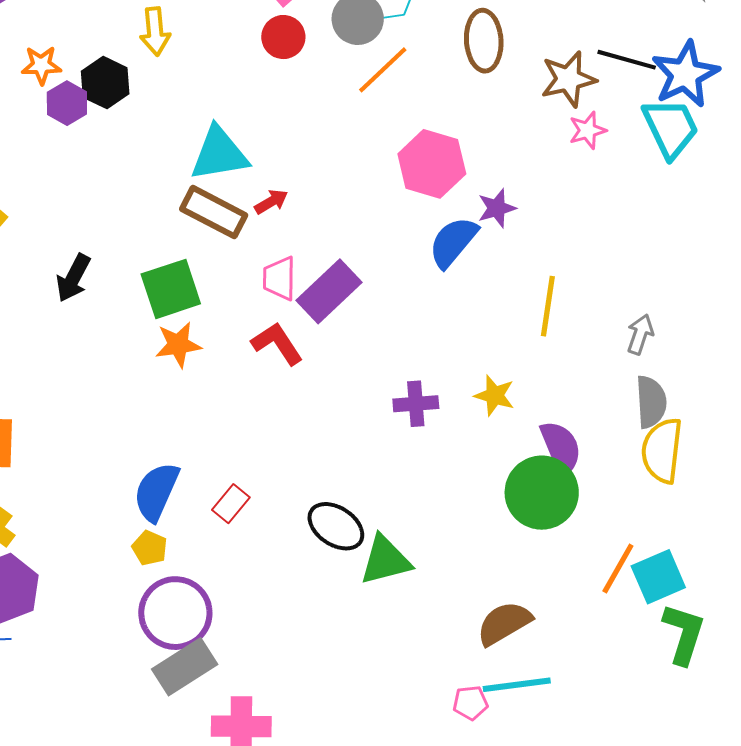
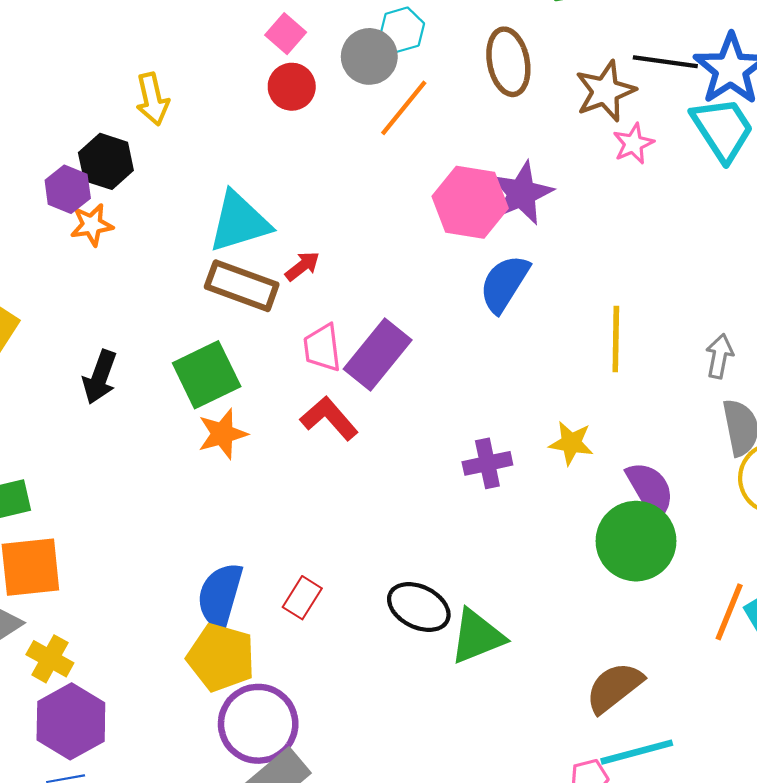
orange star: (41, 65) -> (92, 225), moved
purple star: (497, 208) -> (522, 193), moved, size x1.5
yellow pentagon: (150, 548) -> (221, 657), size x1.8

